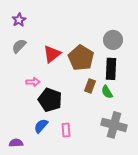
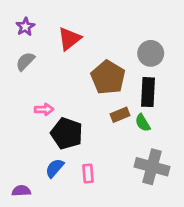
red triangle: (52, 54) -> (69, 39), moved
brown rectangle: (90, 86) -> (120, 115), turned 48

